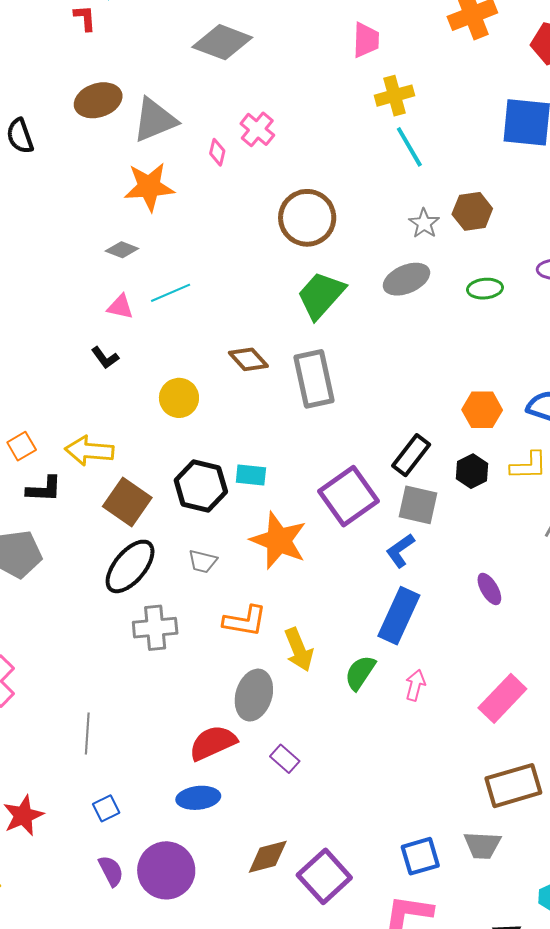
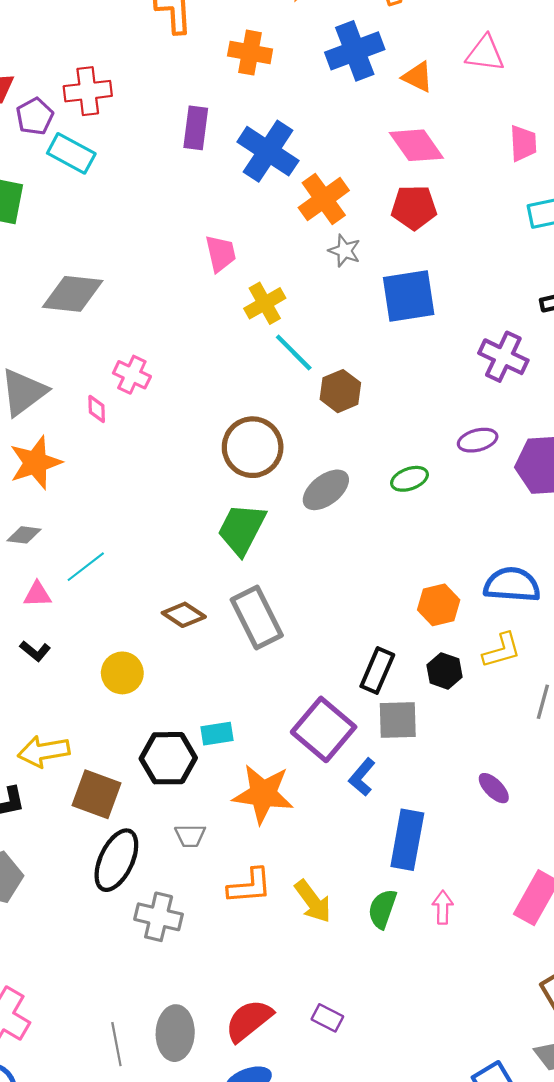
brown hexagon: (472, 211) -> (340, 391), moved
brown circle: (307, 218) -> (253, 447), moved
gray star: (424, 223) -> (345, 251), moved
blue L-shape: (400, 551) -> (362, 777), moved
gray cross: (155, 628) -> (159, 917), turned 33
gray ellipse: (254, 695) -> (175, 1033), moved

